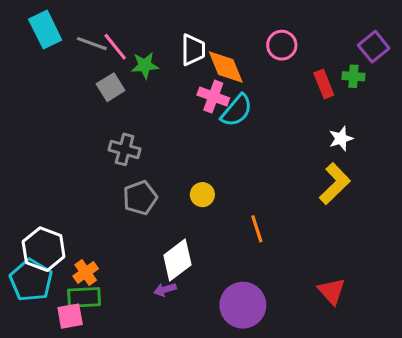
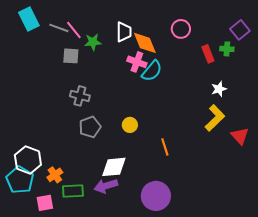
gray square: (111, 87) -> (71, 56), turned 36
white diamond: (177, 260) -> (114, 167), turned 32
purple arrow: (165, 290) -> (106, 186), size x1.6
red triangle: (332, 291) -> (240, 136), moved
green rectangle: (84, 297) -> (73, 191), moved

